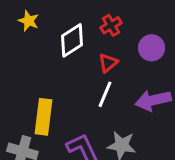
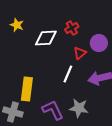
white diamond: (72, 40) -> (46, 38), turned 30
red triangle: (108, 63) -> (80, 53), moved

